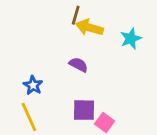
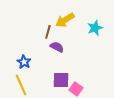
brown line: (76, 15) -> (48, 32), moved
yellow arrow: (89, 28) -> (65, 20), turned -48

